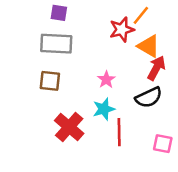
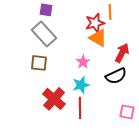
orange line: (141, 15) -> (110, 12), turned -42
gray rectangle: (56, 44) -> (44, 34), turned 45
orange triangle: (149, 46) -> (98, 38), moved
red line: (119, 132) -> (80, 108), moved

